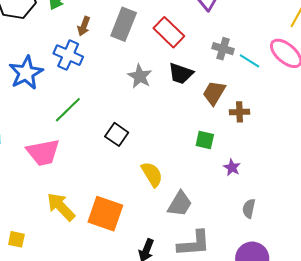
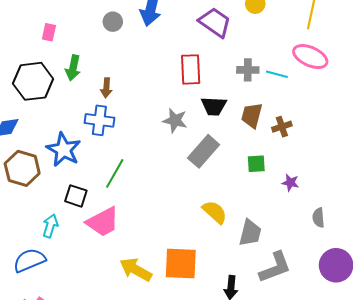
gray rectangle: (124, 24) -> (204, 151), moved, turned 36
red rectangle: (169, 32) -> (191, 69), turned 60
black square: (117, 134) -> (76, 196), moved

